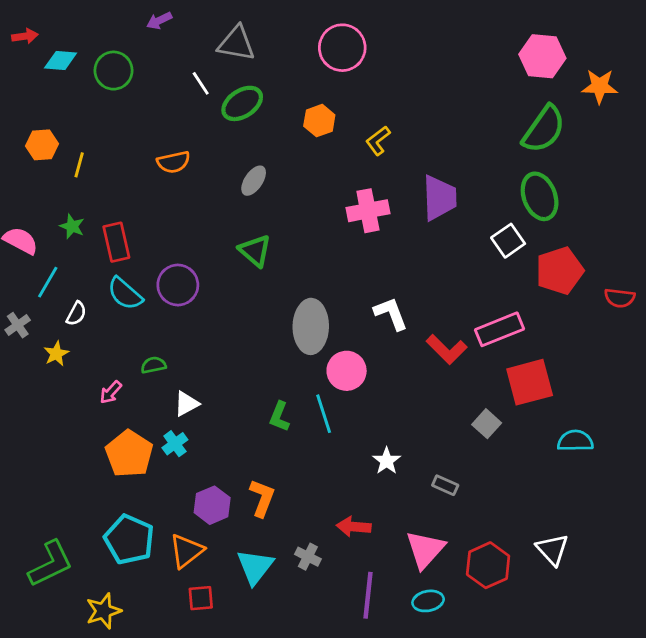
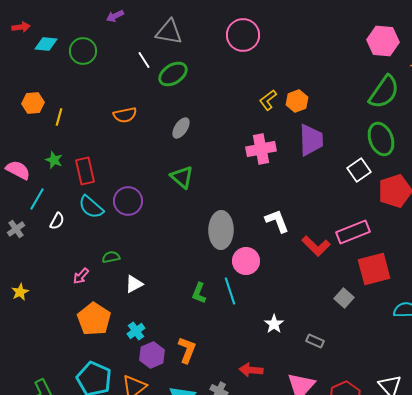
orange hexagon: (319, 121) -> (297, 101), moved
yellow star: (56, 354) -> (20, 292), moved
cyan cross: (175, 444) -> (136, 331), moved

